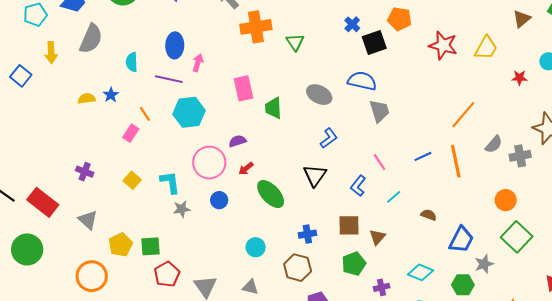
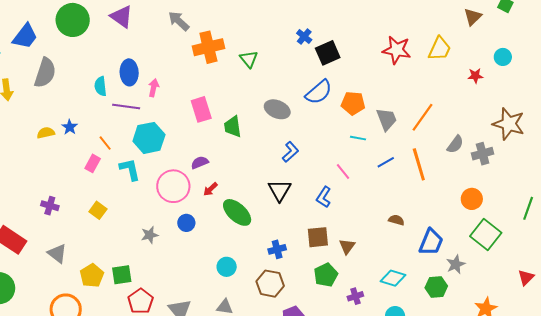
orange pentagon: (400, 19) -> (353, 103), moved
cyan semicircle: (132, 62) -> (100, 86), moved
blue semicircle: (362, 81) -> (319, 92), turned 132
gray trapezoid: (379, 111) -> (387, 119), moved
cyan L-shape: (170, 182) -> (130, 169), moved
cyan line: (394, 197) -> (358, 138), moved, turned 56

